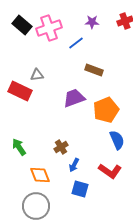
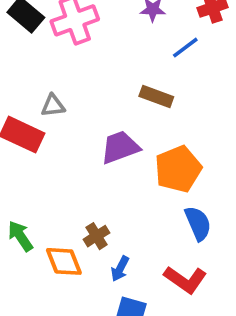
blue line: (76, 43) -> (185, 48), moved
orange diamond: (40, 175) -> (64, 261), moved

